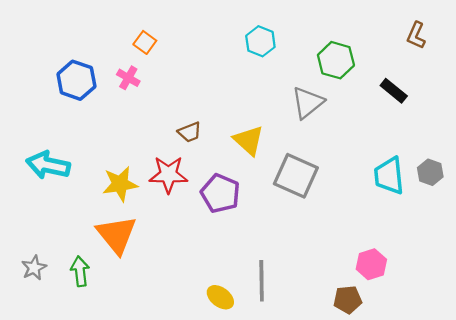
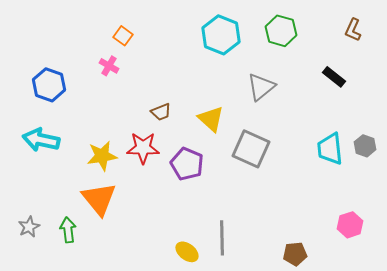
cyan hexagon: (260, 41) -> (221, 35), size x1.5
green hexagon: (336, 60) -> (281, 31), moved
blue hexagon: (76, 80) -> (49, 85), moved
pink hexagon: (371, 264) -> (350, 225), moved

